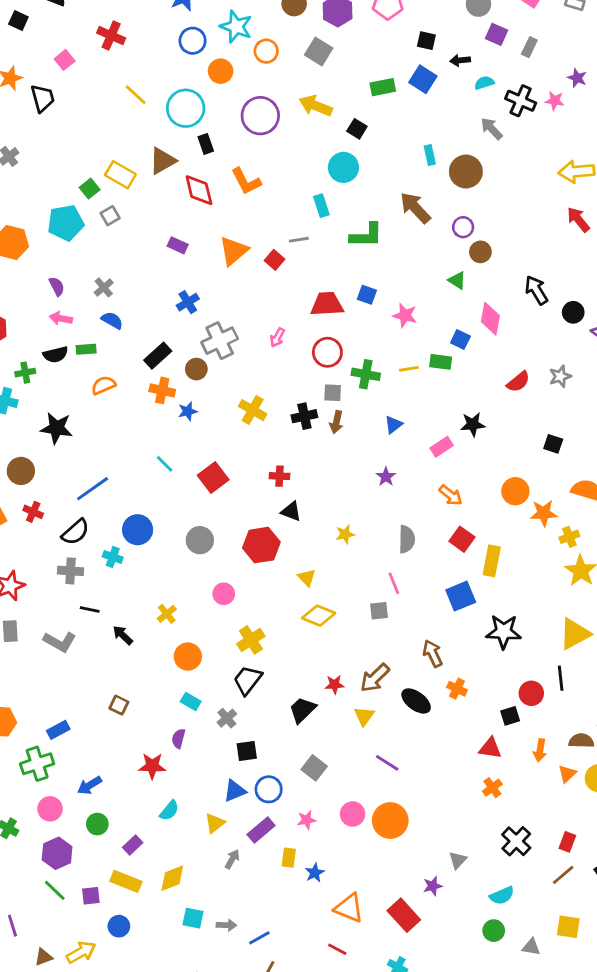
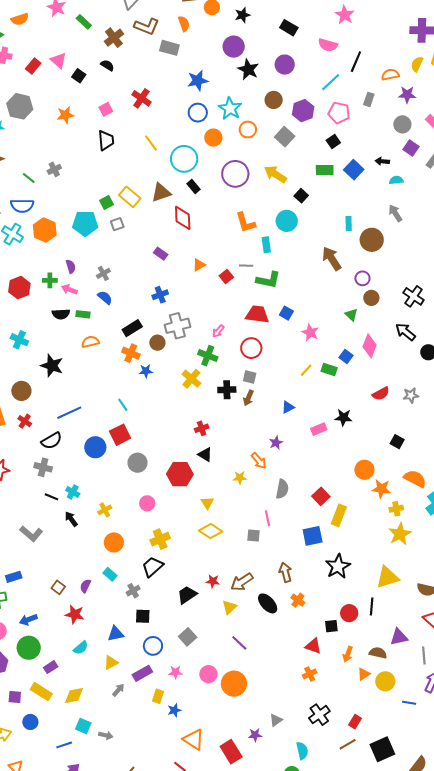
black square: (426, 41) -> (333, 141), moved, turned 32
black trapezoid: (43, 98) -> (106, 140), moved
black cross: (521, 101) -> (414, 296), moved
black rectangle: (206, 144) -> (193, 186), turned -32
orange L-shape: (246, 181) -> (246, 223), moved
green L-shape: (366, 235) -> (268, 280), moved
orange triangle: (234, 251) -> (199, 265), size x0.6
black arrow: (536, 290) -> (405, 332), turned -30
yellow line: (409, 369) -> (306, 370), turned -48
green cross: (25, 373) -> (50, 280), moved
green cross: (366, 374) -> (208, 356), moved
red cross: (280, 476) -> (202, 428), turned -32
red square: (213, 478) -> (120, 435), moved
orange arrow: (451, 495) -> (259, 461), moved
cyan cross: (113, 557) -> (73, 492), moved
black star: (504, 632) -> (338, 566), turned 30
gray L-shape: (60, 642) -> (31, 534), moved
brown square: (119, 705) -> (58, 587), moved
purple semicircle: (178, 739) -> (85, 586), moved
blue triangle: (235, 791) -> (116, 634), moved
green circle: (97, 824) -> (29, 648), size x1.5
cyan semicircle: (502, 896) -> (302, 751), turned -90
blue line: (259, 938) -> (64, 745), moved

